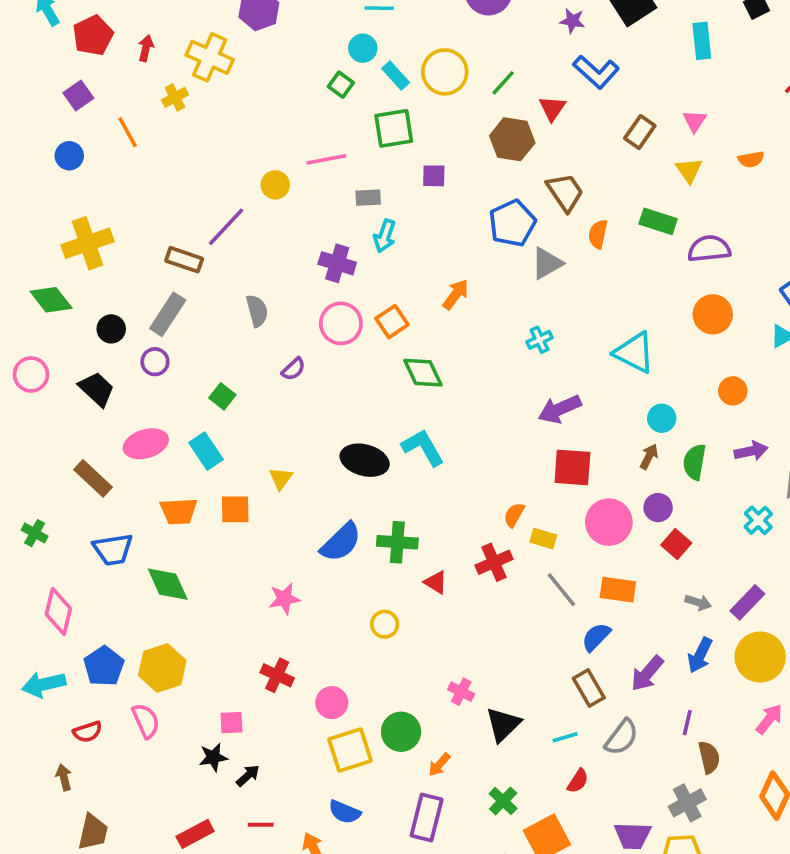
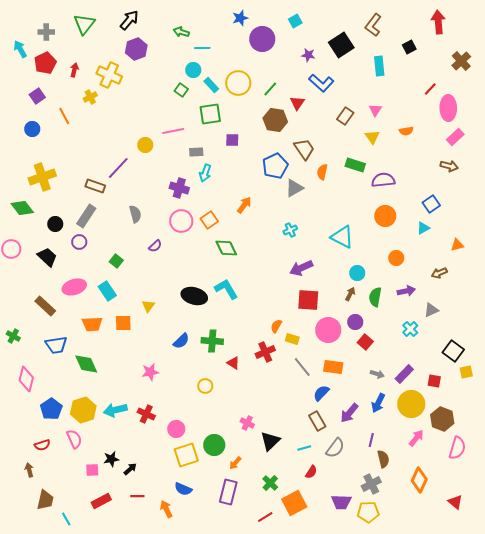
blue semicircle: (341, 542) -> (181, 341), size x0.7
cyan arrow: (44, 684) -> (115, 410), moved
pink square: (232, 723) -> (92, 470), moved

